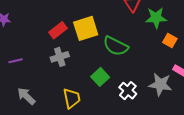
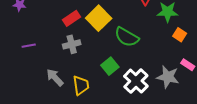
yellow square: (86, 28) -> (99, 18), turned -30
white cross: (128, 91) -> (136, 81), size x1.4
gray arrow: (26, 96) -> (55, 77), moved

